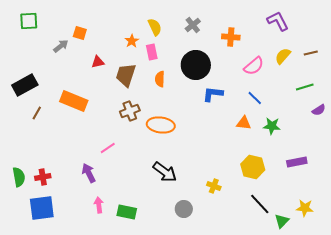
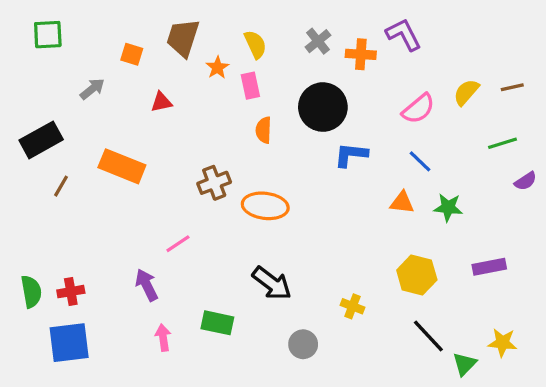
purple L-shape: (278, 21) -> (404, 35), moved
orange cross: (231, 37) -> (361, 54), moved
gray arrow: (61, 46) -> (92, 89), moved
brown trapezoid: (126, 75) -> (183, 38), moved
green rectangle: (127, 212) -> (217, 323), moved

